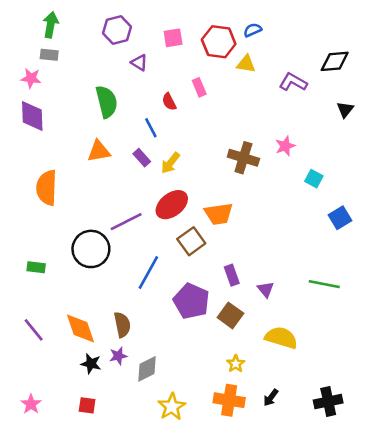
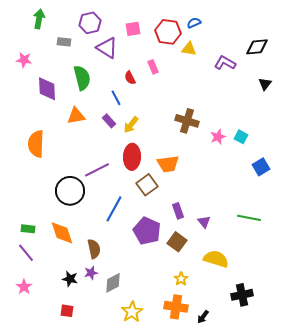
gray rectangle: (49, 55) -> (64, 42), moved
purple triangle: (139, 63) -> (107, 48), size x1.6
purple diamond: (32, 116) -> (47, 89), moved
pink star: (285, 146) -> (218, 137), moved
red ellipse: (172, 205) -> (132, 157), turned -50
green rectangle: (36, 267) -> (28, 229), moved
orange diamond: (81, 329) -> (62, 233), moved
black arrow: (271, 398) -> (203, 317), moved
black cross: (328, 402) -> (242, 295), moved
pink star: (31, 404) -> (24, 287), moved

